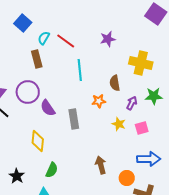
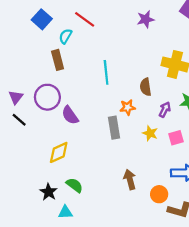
purple star: (108, 39) -> (146, 19), moved
red line: (66, 41) -> (85, 19), moved
gray rectangle: (74, 119) -> (114, 128), moved
yellow diamond: (38, 141) -> (59, 152), turned 60
green semicircle: (52, 170) -> (74, 185), turned -77
black star: (17, 176) -> (49, 192), moved

